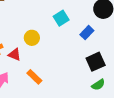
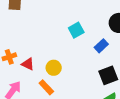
yellow circle: (32, 38) -> (54, 68), moved

